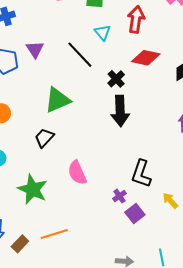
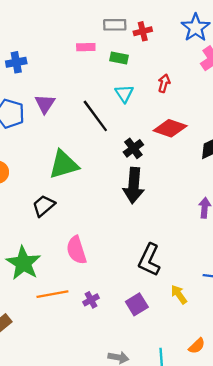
red arrow: (136, 19) -> (164, 83), size x0.6
purple cross: (119, 196) -> (91, 300), moved
orange line: (54, 234) -> (52, 294), moved

